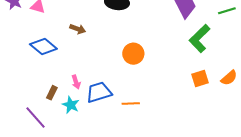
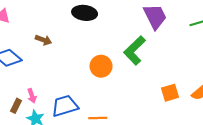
green L-shape: (200, 38) -> (135, 50), moved
pink arrow: (76, 82) -> (32, 96), moved

